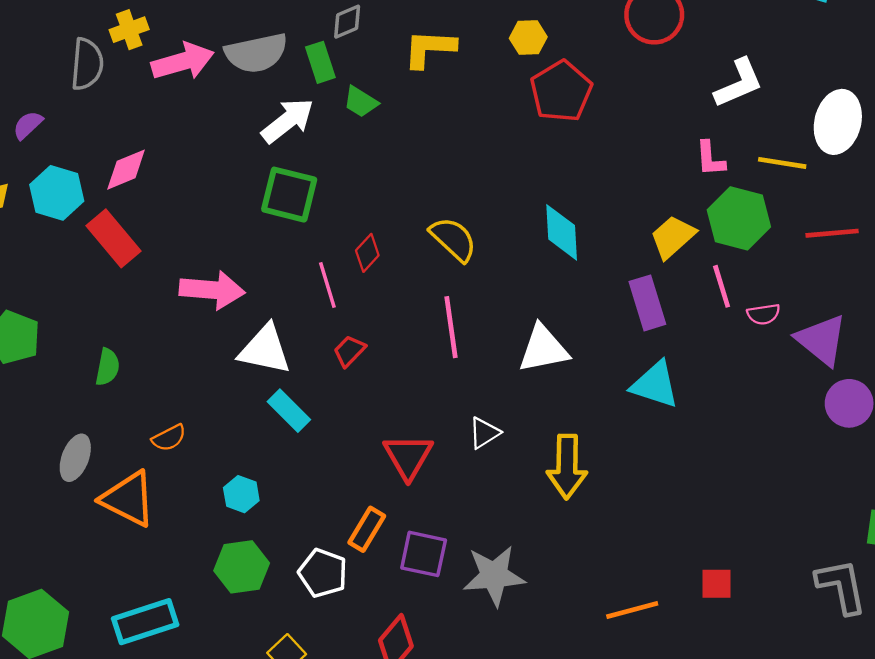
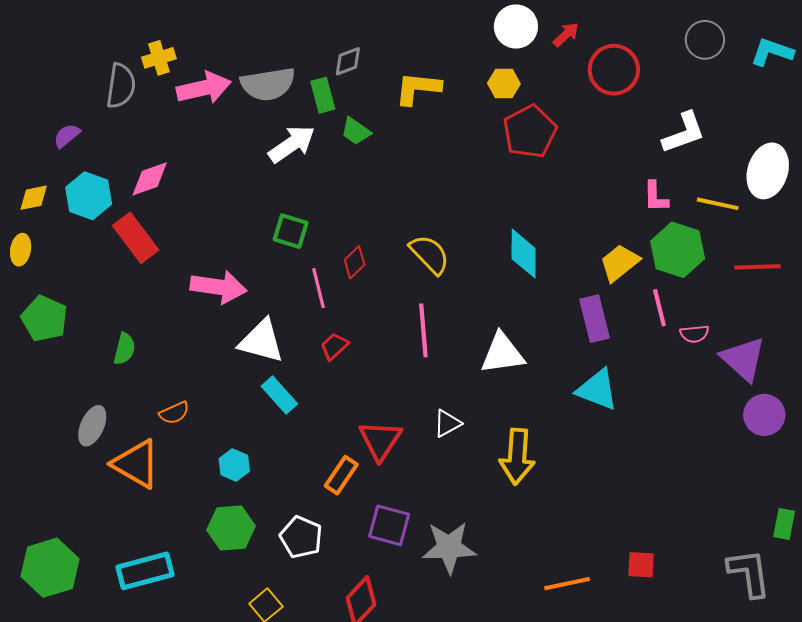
green square: (289, 195) -> (291, 231), moved, size x0.7
orange rectangle: (367, 529) -> (341, 475), moved

